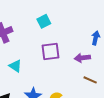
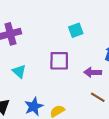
cyan square: (44, 21) -> (76, 30), moved

